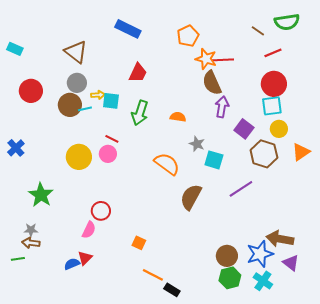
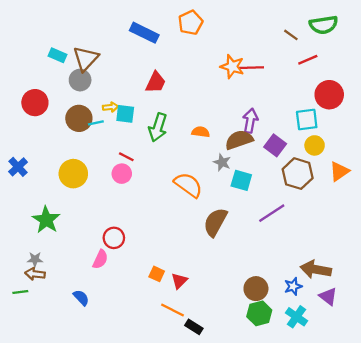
orange pentagon: (188, 36) -> (191, 23), moved
cyan rectangle: (15, 49) -> (58, 55), moved
brown triangle: (76, 52) -> (86, 59), turned 35
gray circle: (77, 83) -> (80, 80), moved
brown semicircle: (212, 83) -> (239, 140), moved, turned 95
red circle: (274, 84) -> (329, 95), moved
yellow circle: (79, 157) -> (73, 174), moved
blue star: (260, 254) -> (293, 286), size x0.6
red triangle: (85, 258) -> (179, 281), moved
blue semicircle: (72, 264) -> (81, 298), turned 70

